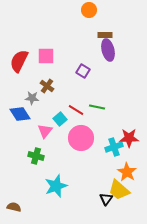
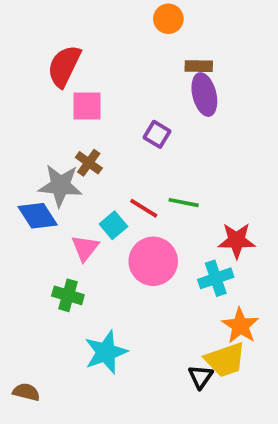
red semicircle: (19, 61) -> (64, 66), moved
gray star: (32, 98) -> (60, 185), size x1.6
red star: (129, 138) -> (237, 240), moved
yellow trapezoid: (119, 190) -> (225, 360), turned -60

